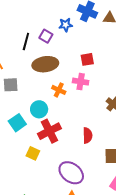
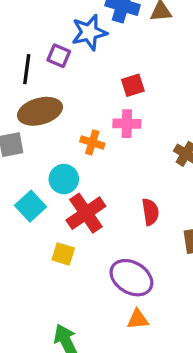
blue star: (66, 25) -> (89, 32), size x1.5
brown ellipse: (45, 64) -> (40, 111), moved

